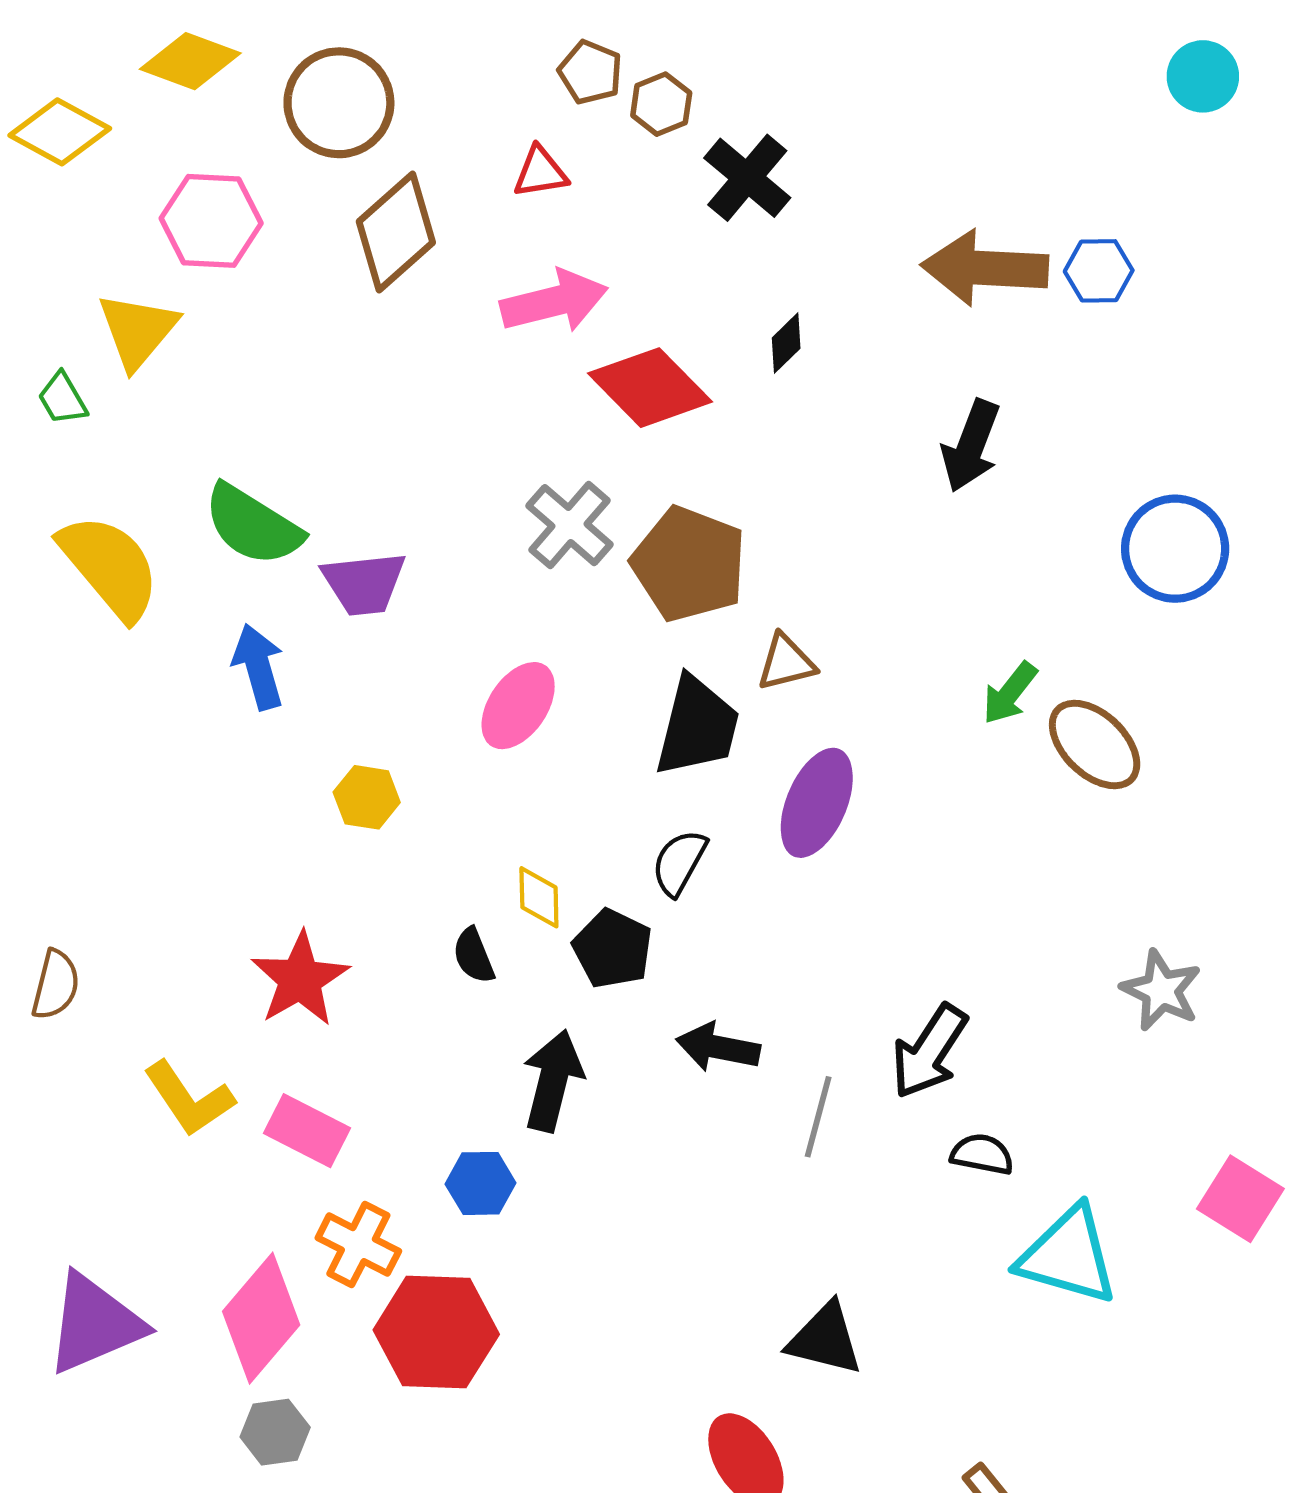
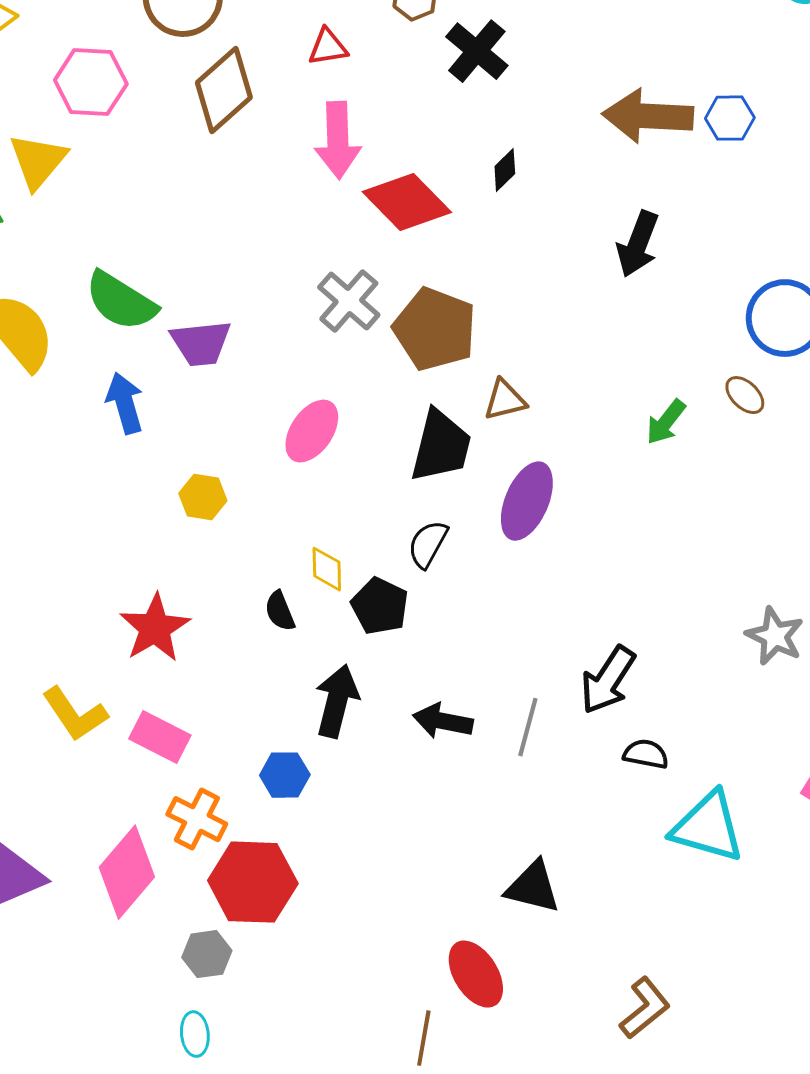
pink arrow: (554, 301) -> (338, 140), turned 102
brown ellipse: (1095, 744) -> (745, 395), moved, size x0.6
black arrow: (718, 1047) -> (443, 721), moved
gray hexagon: (275, 1432) -> (207, 954), moved

